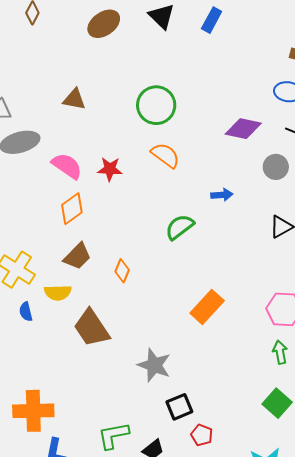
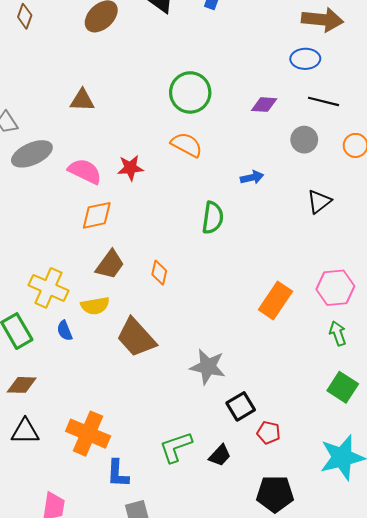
green circle: (156, 105) -> (190, 92), moved
purple diamond: (243, 129) -> (264, 105), size x0.7
orange diamond: (72, 209) -> (97, 215), turned 32
green semicircle: (180, 227) -> (213, 218), turned 144
orange rectangle: (207, 307) -> (275, 300), moved
orange cross: (33, 411) -> (88, 434), turned 33

